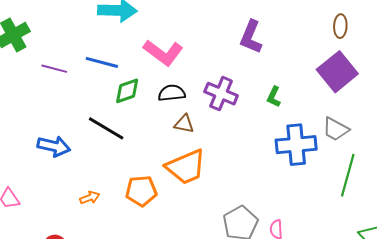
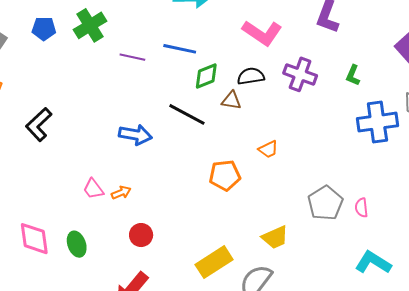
pink L-shape: (163, 53) -> (262, 33), moved
brown triangle: (184, 124) -> (231, 100), moved
orange trapezoid: (186, 167) -> (268, 149), size x0.5
orange arrow: (90, 198) -> (121, 193), moved

